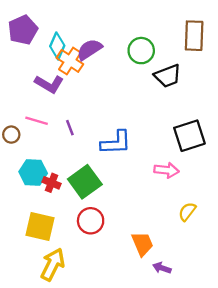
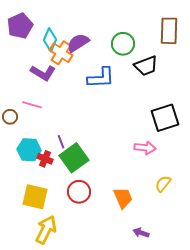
purple line: (70, 128) -> (61, 142), moved
blue L-shape: (116, 143) -> (101, 78), moved
orange trapezoid: (142, 244) -> (123, 198), moved

